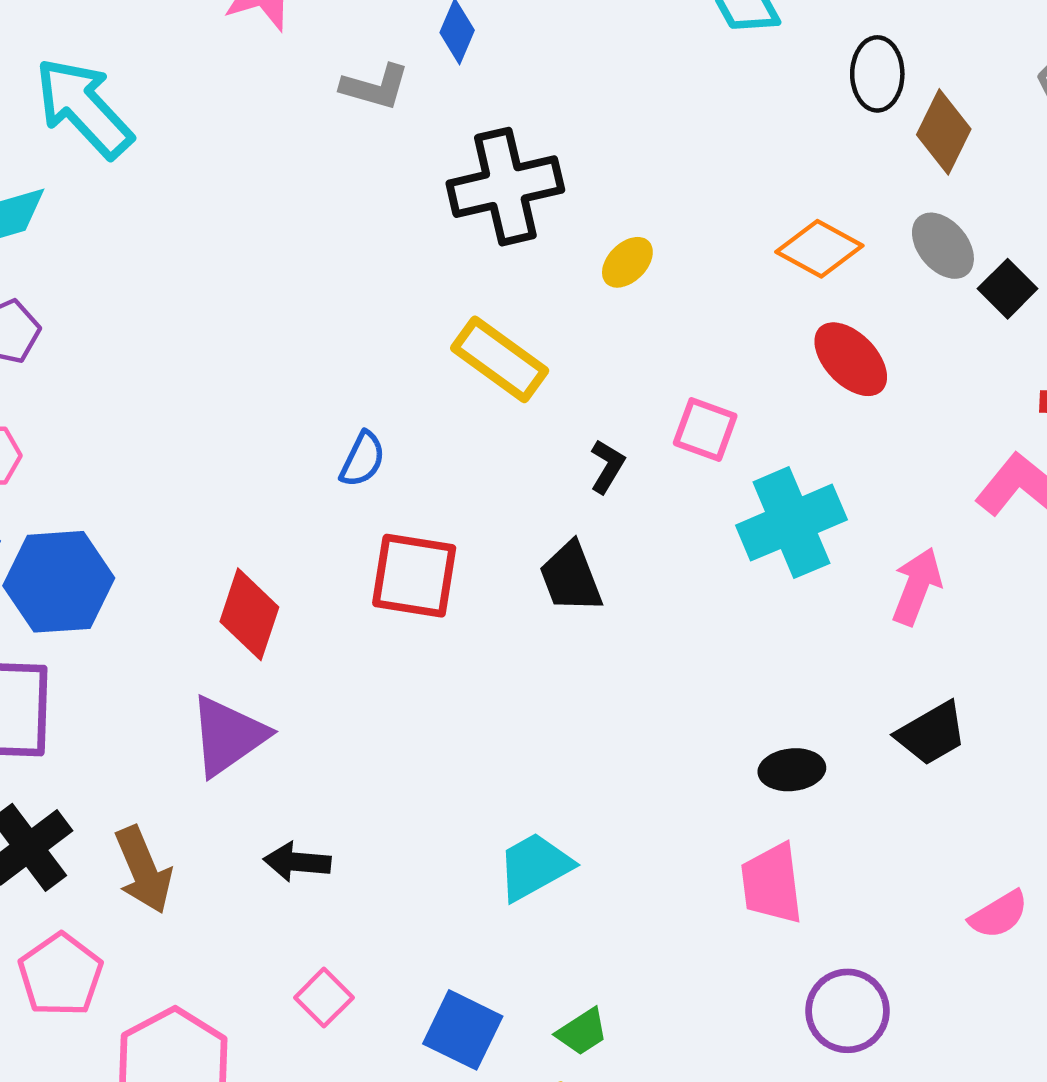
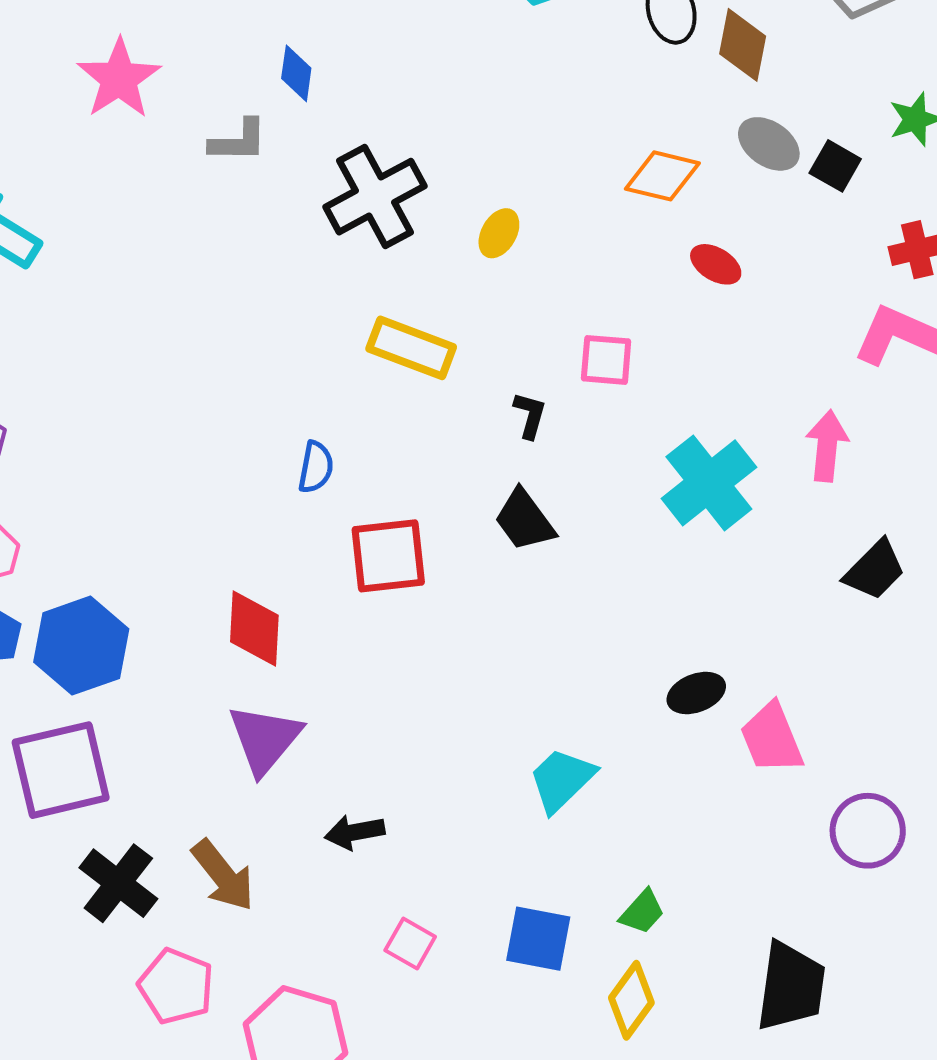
red ellipse: (851, 359) -> (716, 264), size x0.7
cyan cross: (791, 523) -> (709, 483), moved
black ellipse: (792, 770) -> (696, 693), moved

